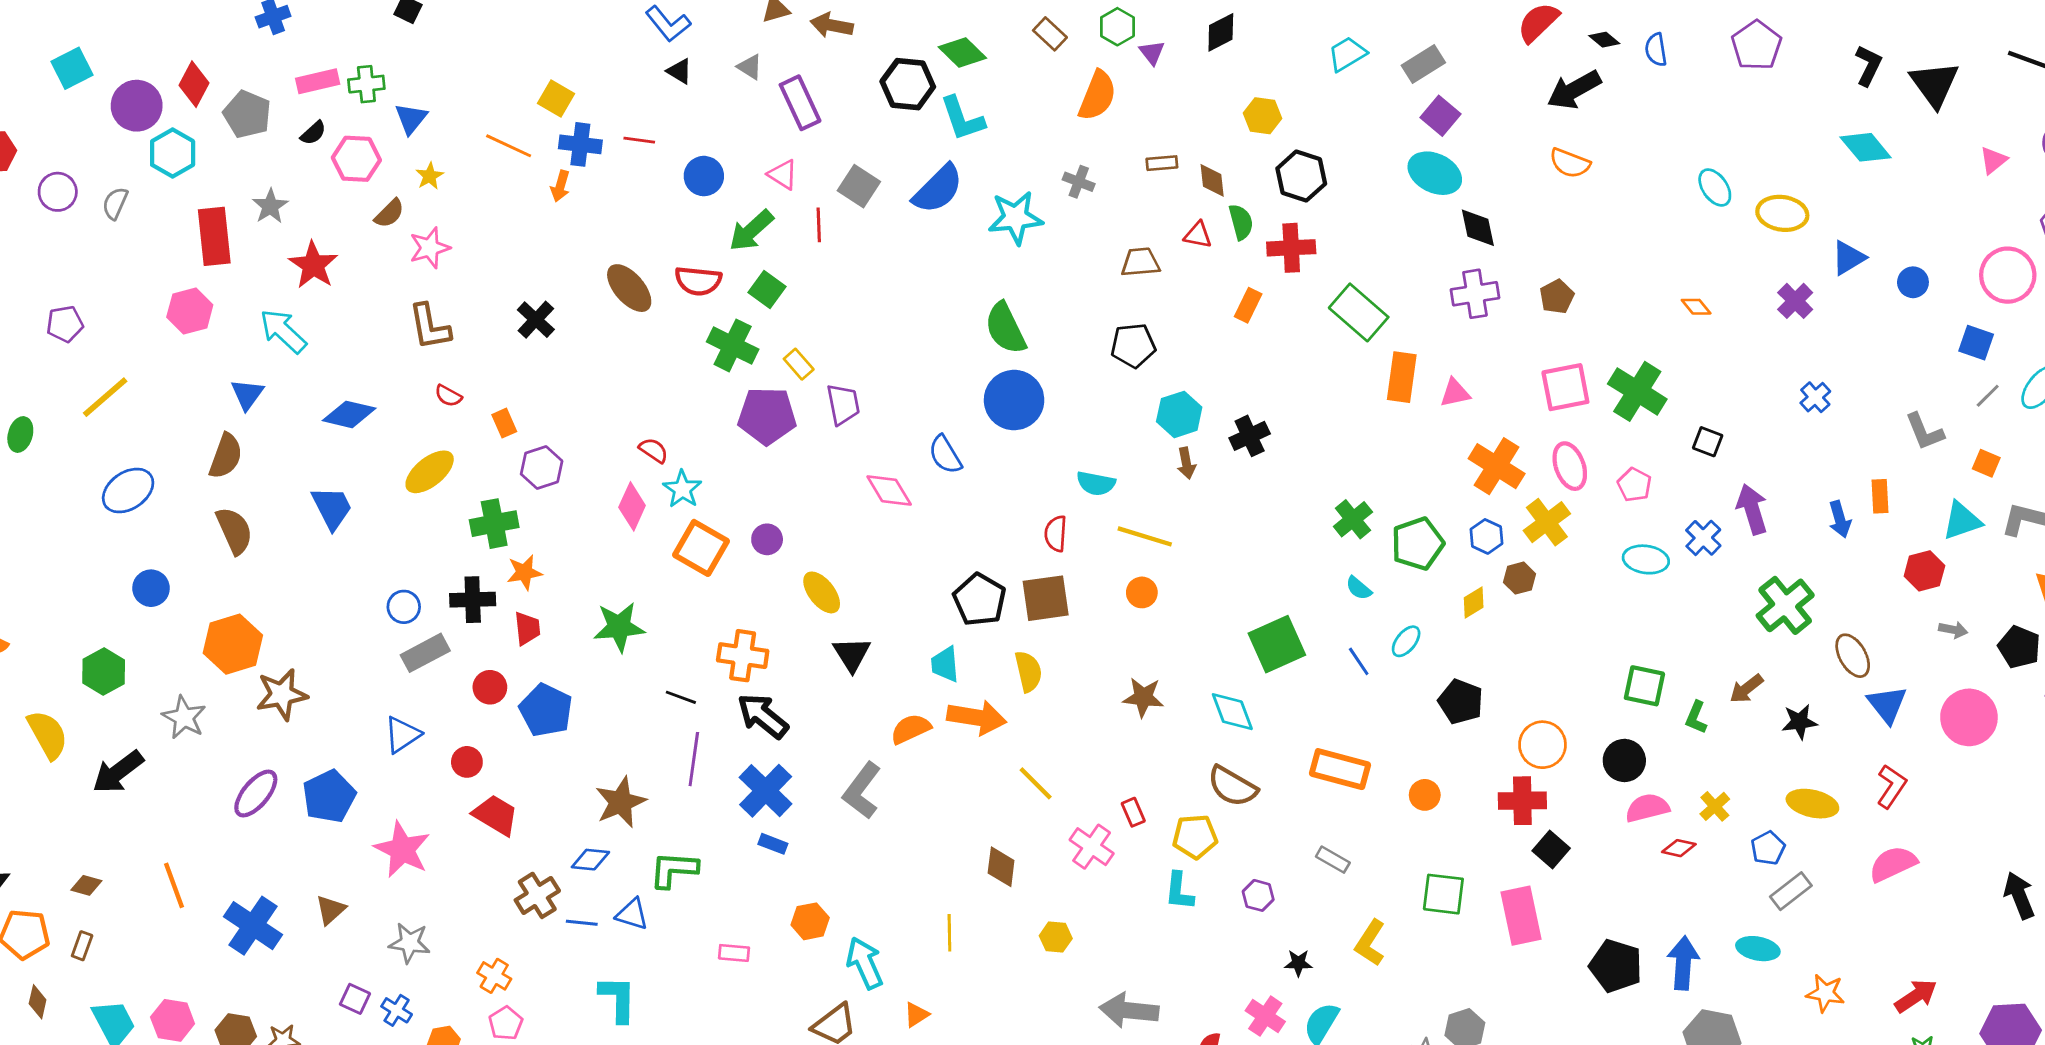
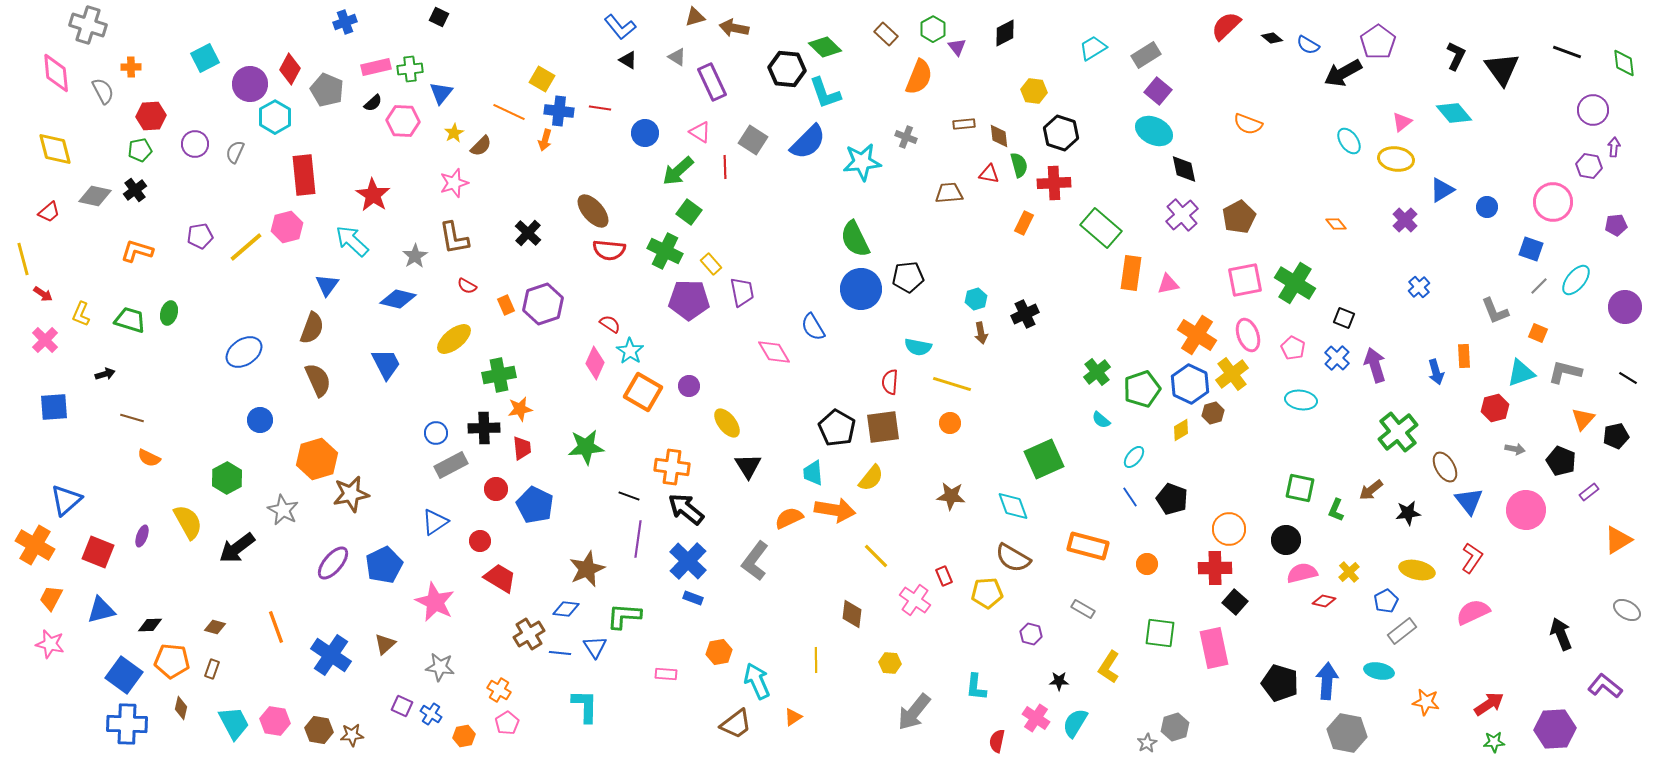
blue semicircle: (1656, 50) -> (1308, 45), turned -50
black arrow: (1574, 90) -> (1343, 73), moved
pink triangle: (1993, 160) -> (1402, 122), moved
gray star: (270, 206) -> (415, 256), moved
brown semicircle: (389, 213) -> (481, 146), moved
red semicircle: (698, 281) -> (609, 250), moved
purple cross: (1475, 294) -> (1182, 215), turned -32
brown pentagon: (1557, 297) -> (1239, 217), size x1.4
black pentagon: (1133, 345) -> (908, 277), moved
yellow line: (105, 397) -> (246, 247), moved
cyan hexagon: (1179, 414) -> (976, 299), size x0.7
purple hexagon: (542, 468) -> (543, 304), moved, size x1.4
blue hexagon: (1486, 536) -> (1190, 384), size x1.6
blue cross: (1703, 538) -> (1337, 358), moved
blue line: (1359, 661) -> (1130, 497), moved
yellow semicircle: (1028, 671) -> (871, 478), turned 52
cyan L-shape: (1179, 891) -> (976, 687), moved
blue triangle: (632, 914) -> (595, 647), turned 40
gray arrow: (1129, 1010) -> (914, 712), moved, turned -57

